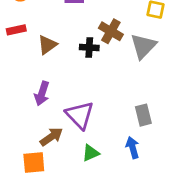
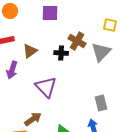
purple arrow: (42, 93) -> (12, 70), moved
purple triangle: (80, 115) -> (46, 87), moved

